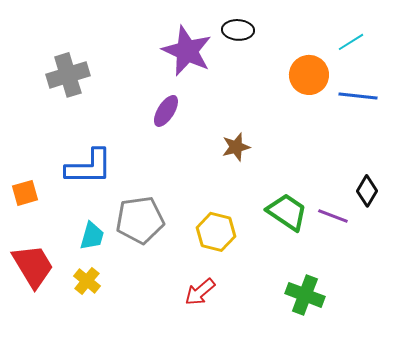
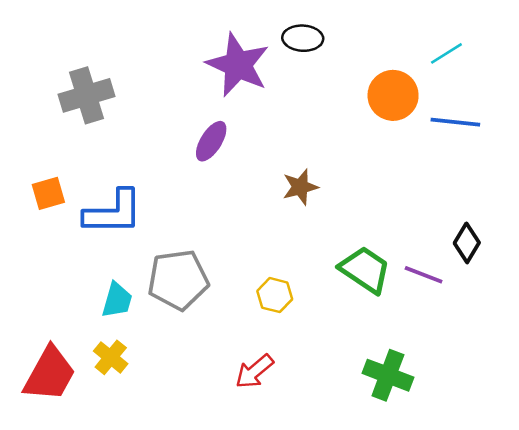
orange square: (25, 193) -> (48, 193), moved
yellow hexagon: (216, 232) -> (275, 295), size x0.7
red trapezoid: (33, 266) -> (50, 374), moved, turned 60

